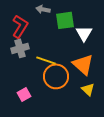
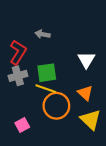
green square: (65, 20) -> (47, 73), moved
orange triangle: (83, 64) -> (85, 93), size x0.7
yellow triangle: (88, 89) -> (91, 120), size x1.5

